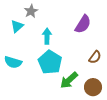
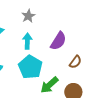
gray star: (31, 11) -> (28, 16), moved
purple semicircle: (83, 24) -> (58, 41), moved

